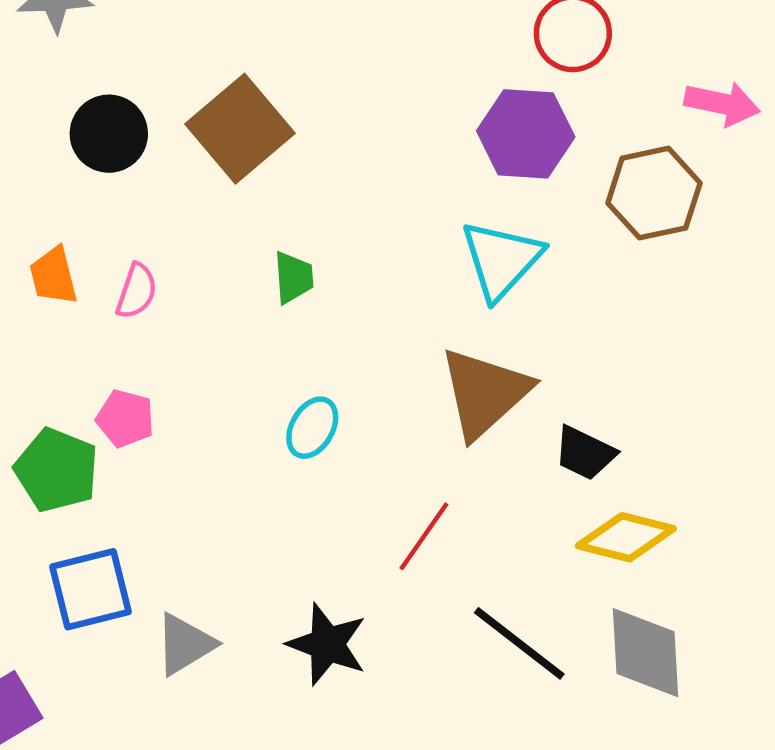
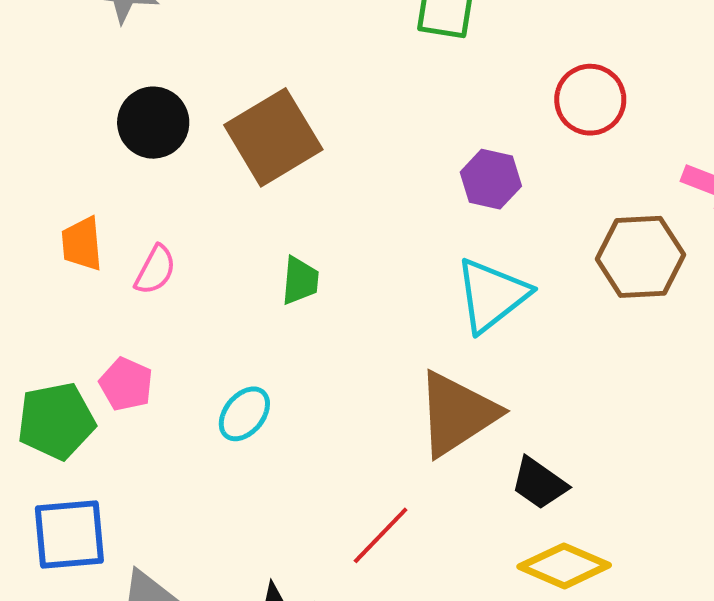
purple hexagon: (526, 134) -> (491, 179), moved, size x0.7
cyan ellipse: (312, 428) -> (244, 414), moved
green pentagon: (57, 470) -> (56, 421), turned 30

